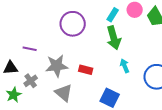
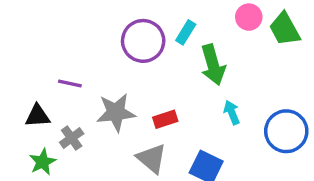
cyan rectangle: (113, 15) -> (186, 32), moved
red rectangle: (86, 70) -> (165, 119), turned -32
gray triangle: (64, 93) -> (152, 158), moved

